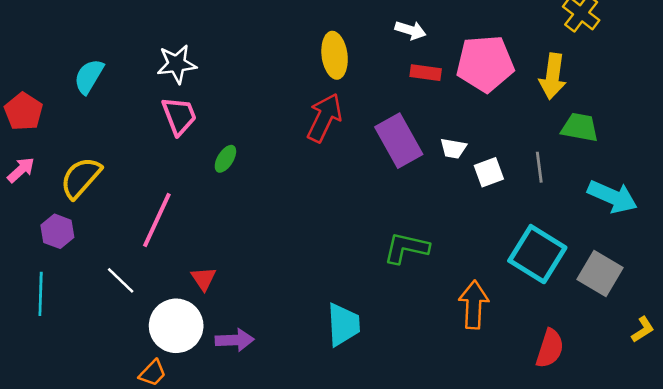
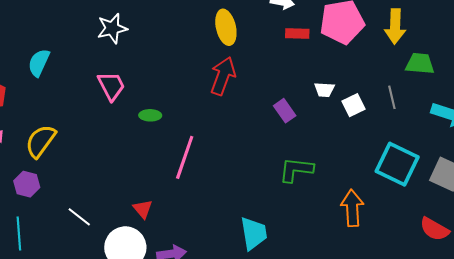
white star: (177, 64) -> (112, 28), moved
purple rectangle: (399, 141) -> (285, 111), moved, size x0.6
green ellipse: (225, 159) -> (150, 115), turned 65
pink line: (157, 220) -> (185, 157), moved
red semicircle: (550, 348) -> (434, 229), moved, turned 108

